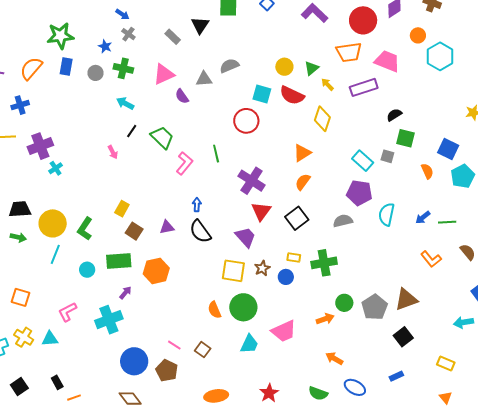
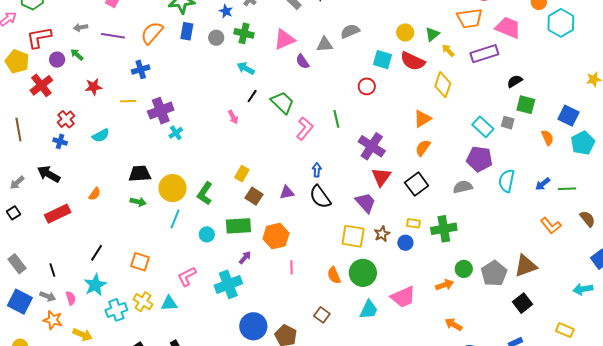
red circle: (246, 121) -> (367, 86), size x0.7
pink line: (174, 345) -> (292, 267), moved, turned 56

